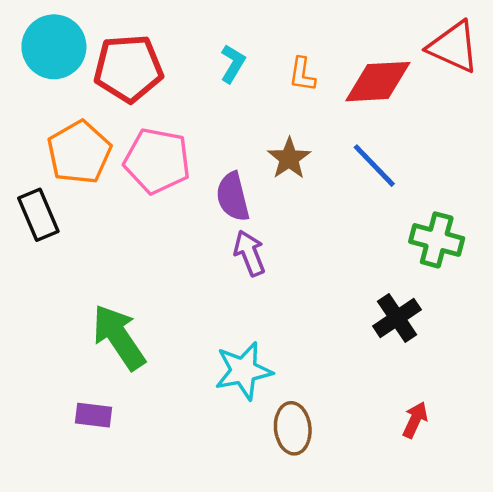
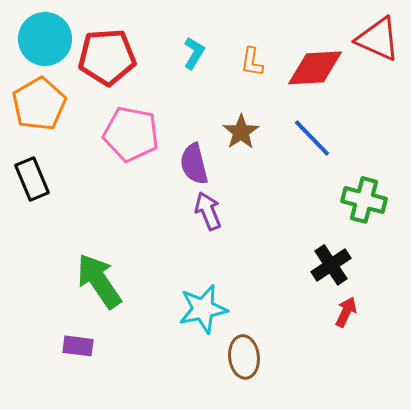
orange pentagon: (79, 152) -> (39, 104), moved
red arrow: (415, 420) -> (346, 312), moved

